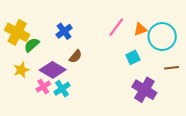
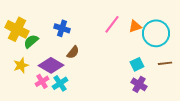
blue cross: (64, 31) -> (62, 28), turned -35
cyan square: (133, 57) -> (137, 64), moved
purple cross: (144, 90) -> (139, 84), size x0.7

